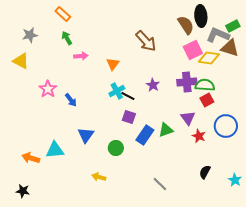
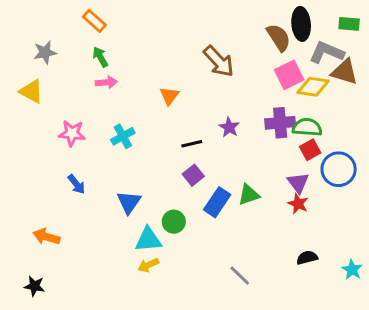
green rectangle: (233, 26) -> (349, 24), moved, turned 32
pink arrow: (81, 56) -> (106, 82), moved
pink star: (48, 89) -> (72, 133), turned -30
cyan cross: (117, 91) -> (123, 136), moved
black line: (128, 96) -> (192, 144), turned -40
blue arrow: (71, 100) -> (76, 184), moved
purple square: (129, 117) -> (193, 175), turned 32
purple triangle: (188, 118) -> (298, 183), moved
blue circle: (226, 126) -> (339, 169), moved
cyan triangle: (55, 150) -> (148, 240), moved
black semicircle: (205, 172) -> (307, 258), turned 48
yellow arrow: (99, 177) -> (148, 265), turned -40

